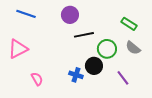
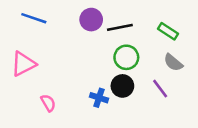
black line: (84, 35) -> (120, 27), moved
green circle: (107, 49) -> (126, 57), moved
purple line: (123, 78) -> (160, 89), moved

